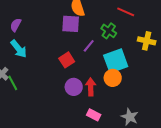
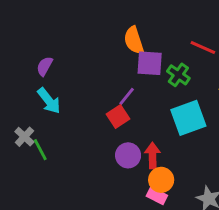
purple square: (71, 24) -> (150, 63), moved
purple line: (89, 46) -> (127, 96), moved
orange circle: (113, 78) -> (161, 180), moved

